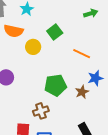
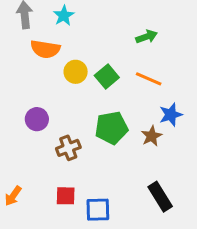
green arrow: (91, 13) -> (147, 37), moved
green square: (55, 32) -> (107, 77), moved
brown cross: (41, 111) -> (68, 148), moved

